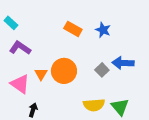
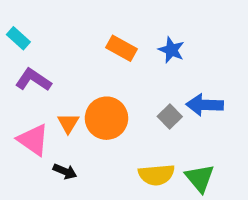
black arrow: (33, 110) -> (65, 171), moved, turned 96

